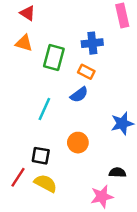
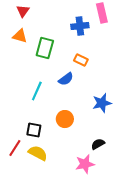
red triangle: (28, 13) -> (23, 11), turned 32
blue cross: (92, 43) -> (80, 26), moved
orange rectangle: (86, 72) -> (81, 60), moved
black semicircle: (117, 173) -> (98, 144), turned -32

